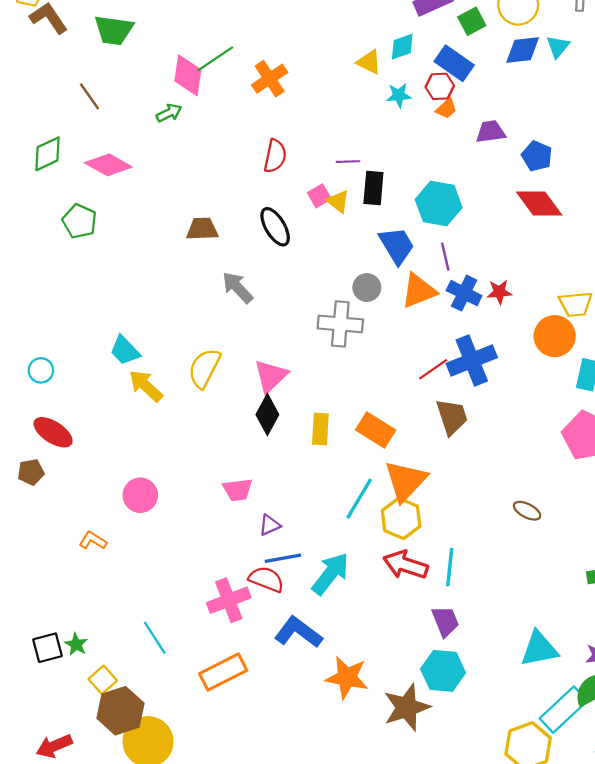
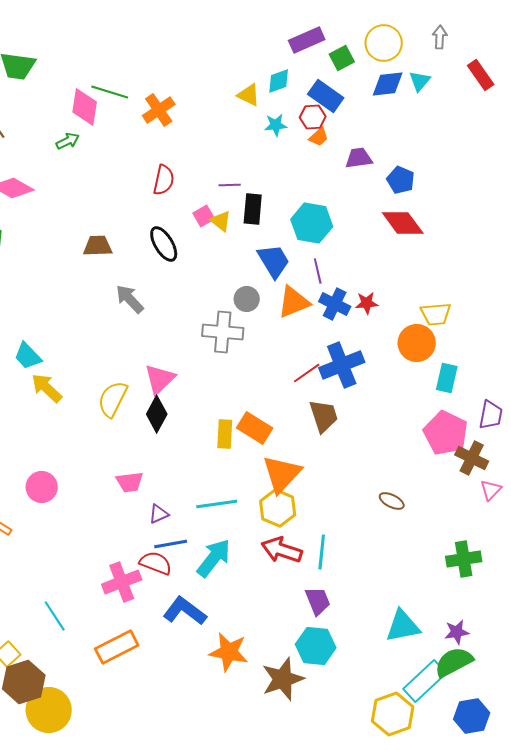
green line: (215, 59) -> (110, 92), turned 51
yellow semicircle: (204, 368) -> (113, 399), moved
yellow rectangle: (320, 429) -> (225, 434), moved
cyan line: (359, 499) -> (217, 504), moved, turned 51

